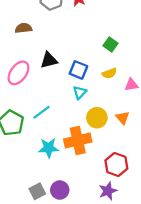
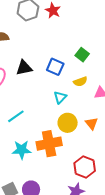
blue square: (78, 70) -> (55, 67), moved
cyan triangle: (80, 92) -> (60, 97), moved

